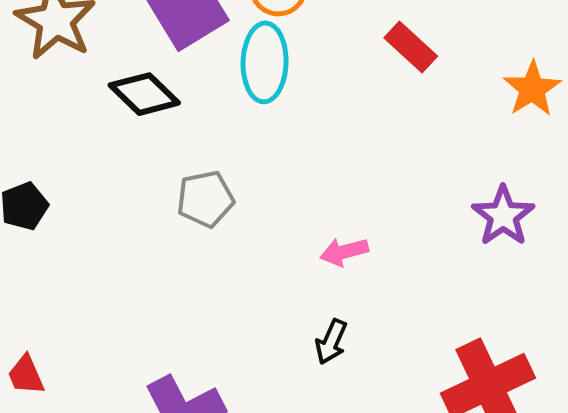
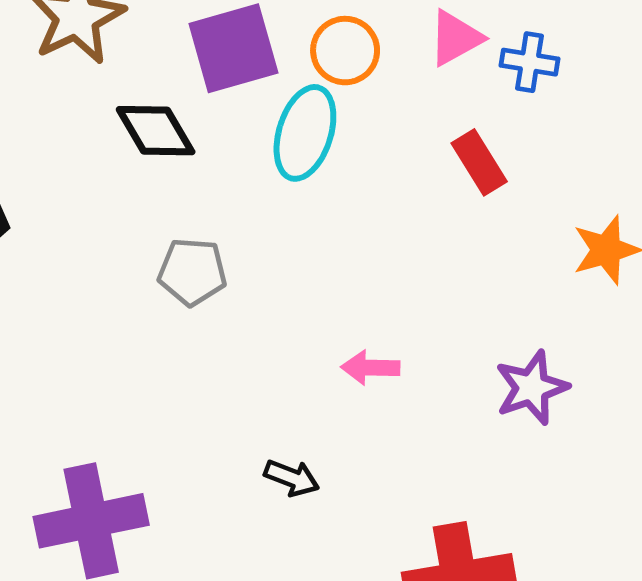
pink arrow: (344, 252) -> (370, 368), moved
black arrow: (331, 342) -> (292, 478), turned -108

